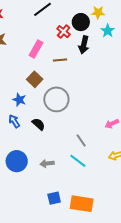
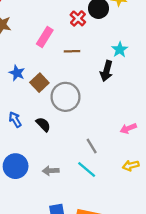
cyan star: (108, 31) -> (120, 50), moved
black arrow: (84, 45) -> (106, 71), moved
brown square: (35, 79) -> (39, 83), moved
blue star: (19, 100) -> (17, 73), moved

